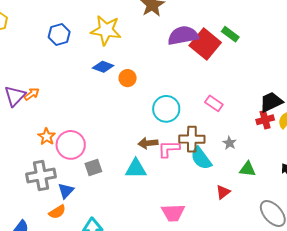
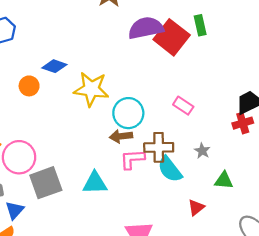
yellow star: (106, 30) -> (91, 89), moved
green rectangle: (230, 34) -> (200, 25), turned 42
orange circle: (128, 78) -> (29, 86), moved
brown arrow: (148, 143) -> (121, 136), moved
gray square: (93, 168) -> (46, 183), size x1.6

